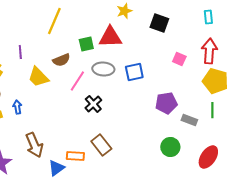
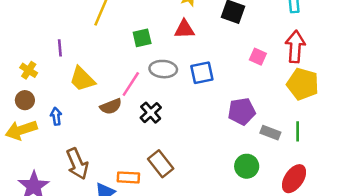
red triangle: (110, 37) -> (184, 29), moved, size x0.7
brown semicircle: (61, 60) -> (111, 106), moved
green line: (212, 110) -> (298, 131), moved

